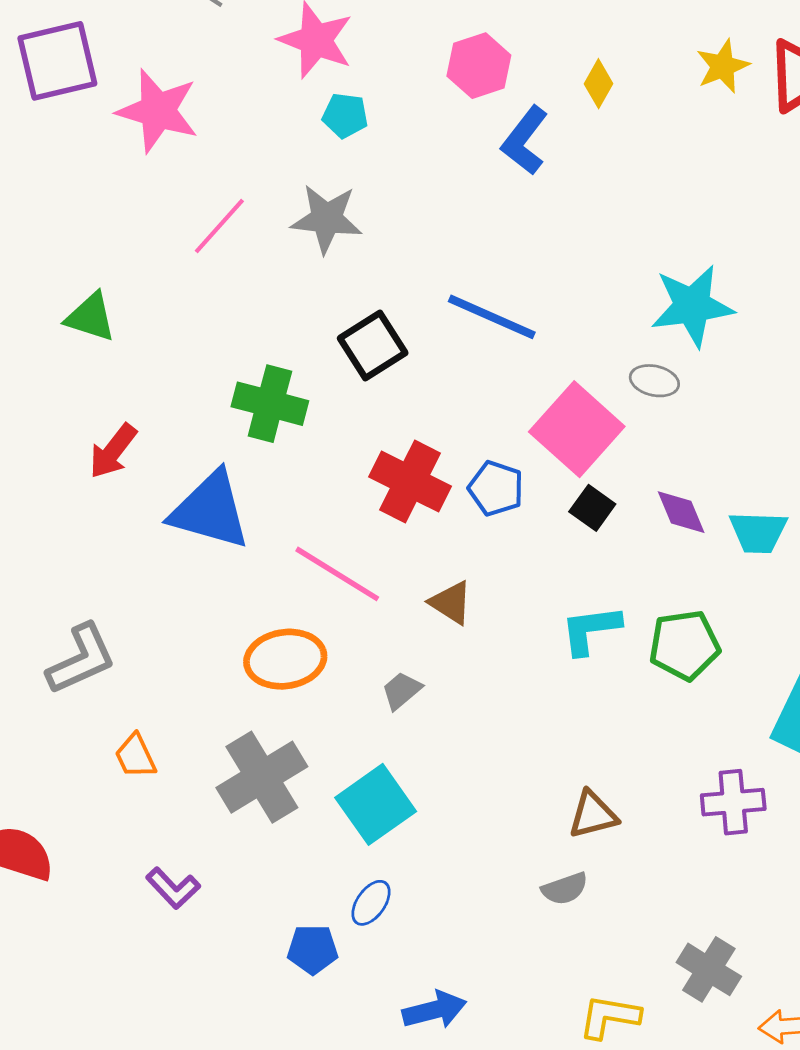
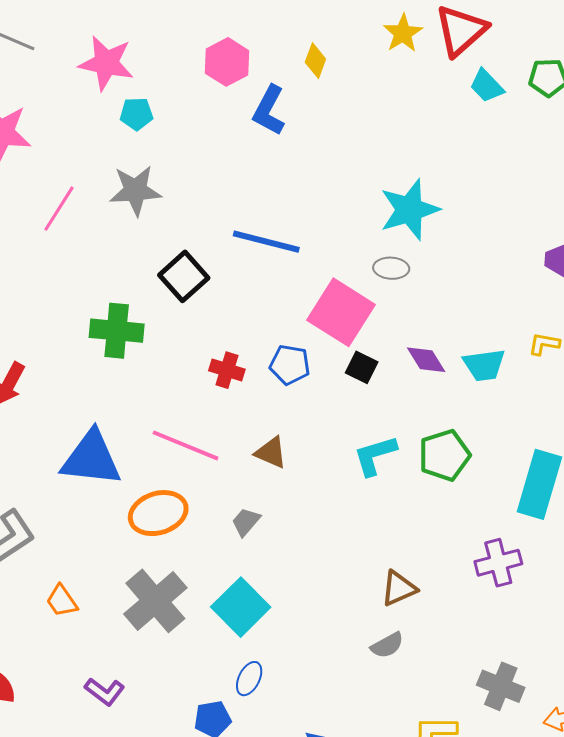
red cross: (410, 482) -> (227, 370), size x0.6
blue triangle: (210, 510) -> (91, 458), moved

